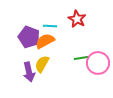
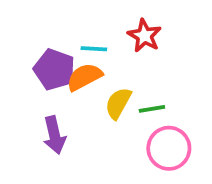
pink circle: (98, 63) -> (169, 148), moved
yellow semicircle: (42, 64) -> (118, 103), moved

